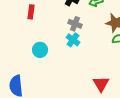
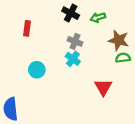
red triangle: (101, 84) -> (103, 87), moved

